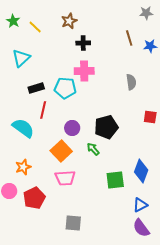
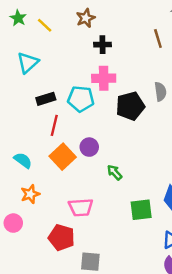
black pentagon: (106, 127) -> (130, 106), moved
cyan semicircle: (23, 128) -> (23, 160), moved, size x0.7
orange square: (61, 151) -> (63, 157), moved
red pentagon: (34, 198) -> (61, 237), moved, turned -30

